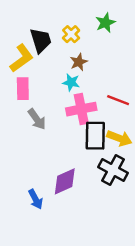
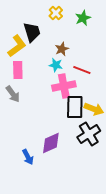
yellow cross: (71, 34) -> (56, 13), moved
red line: (118, 100) -> (82, 70), moved
gray arrow: (37, 119) -> (13, 94), moved
black cross: (113, 170) -> (89, 134), turned 30

